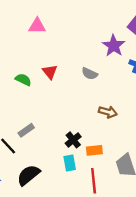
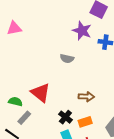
red triangle: (50, 72) -> (41, 93), moved, size x1.5
green semicircle: (23, 80) -> (15, 102), moved
brown arrow: (108, 112) -> (86, 97), moved

